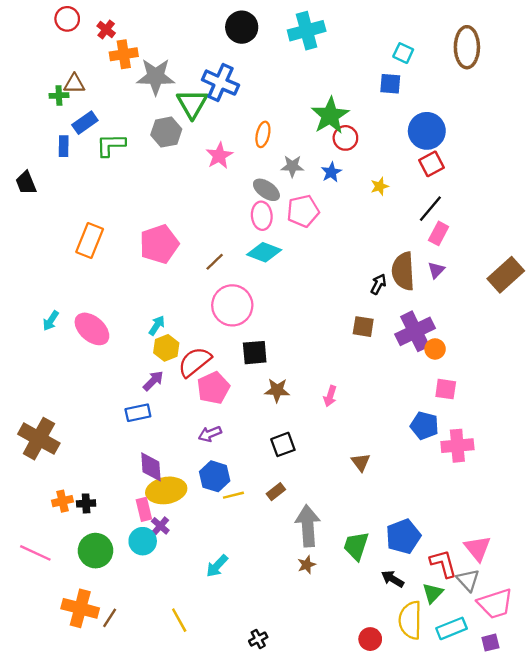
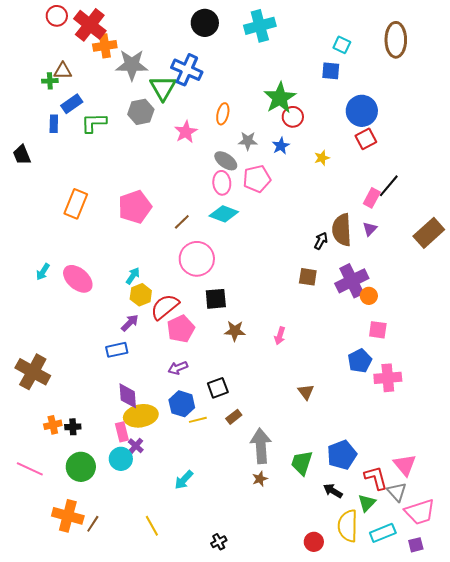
red cross: (106, 29) -> (90, 25), size x2.0
black line: (430, 209) -> (389, 186), moved
blue pentagon: (424, 426) -> (360, 361), turned 30
black square: (283, 444) -> (218, 388), moved

